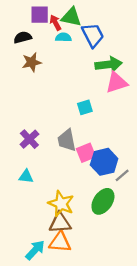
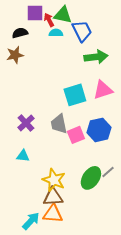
brown star: (32, 62) -> (15, 55), moved
pink triangle: (117, 83) -> (103, 90), moved
cyan square: (85, 107) -> (75, 95), size x1.6
blue hexagon: (104, 162) -> (99, 130), moved
gray line: (122, 175) -> (108, 172), moved

